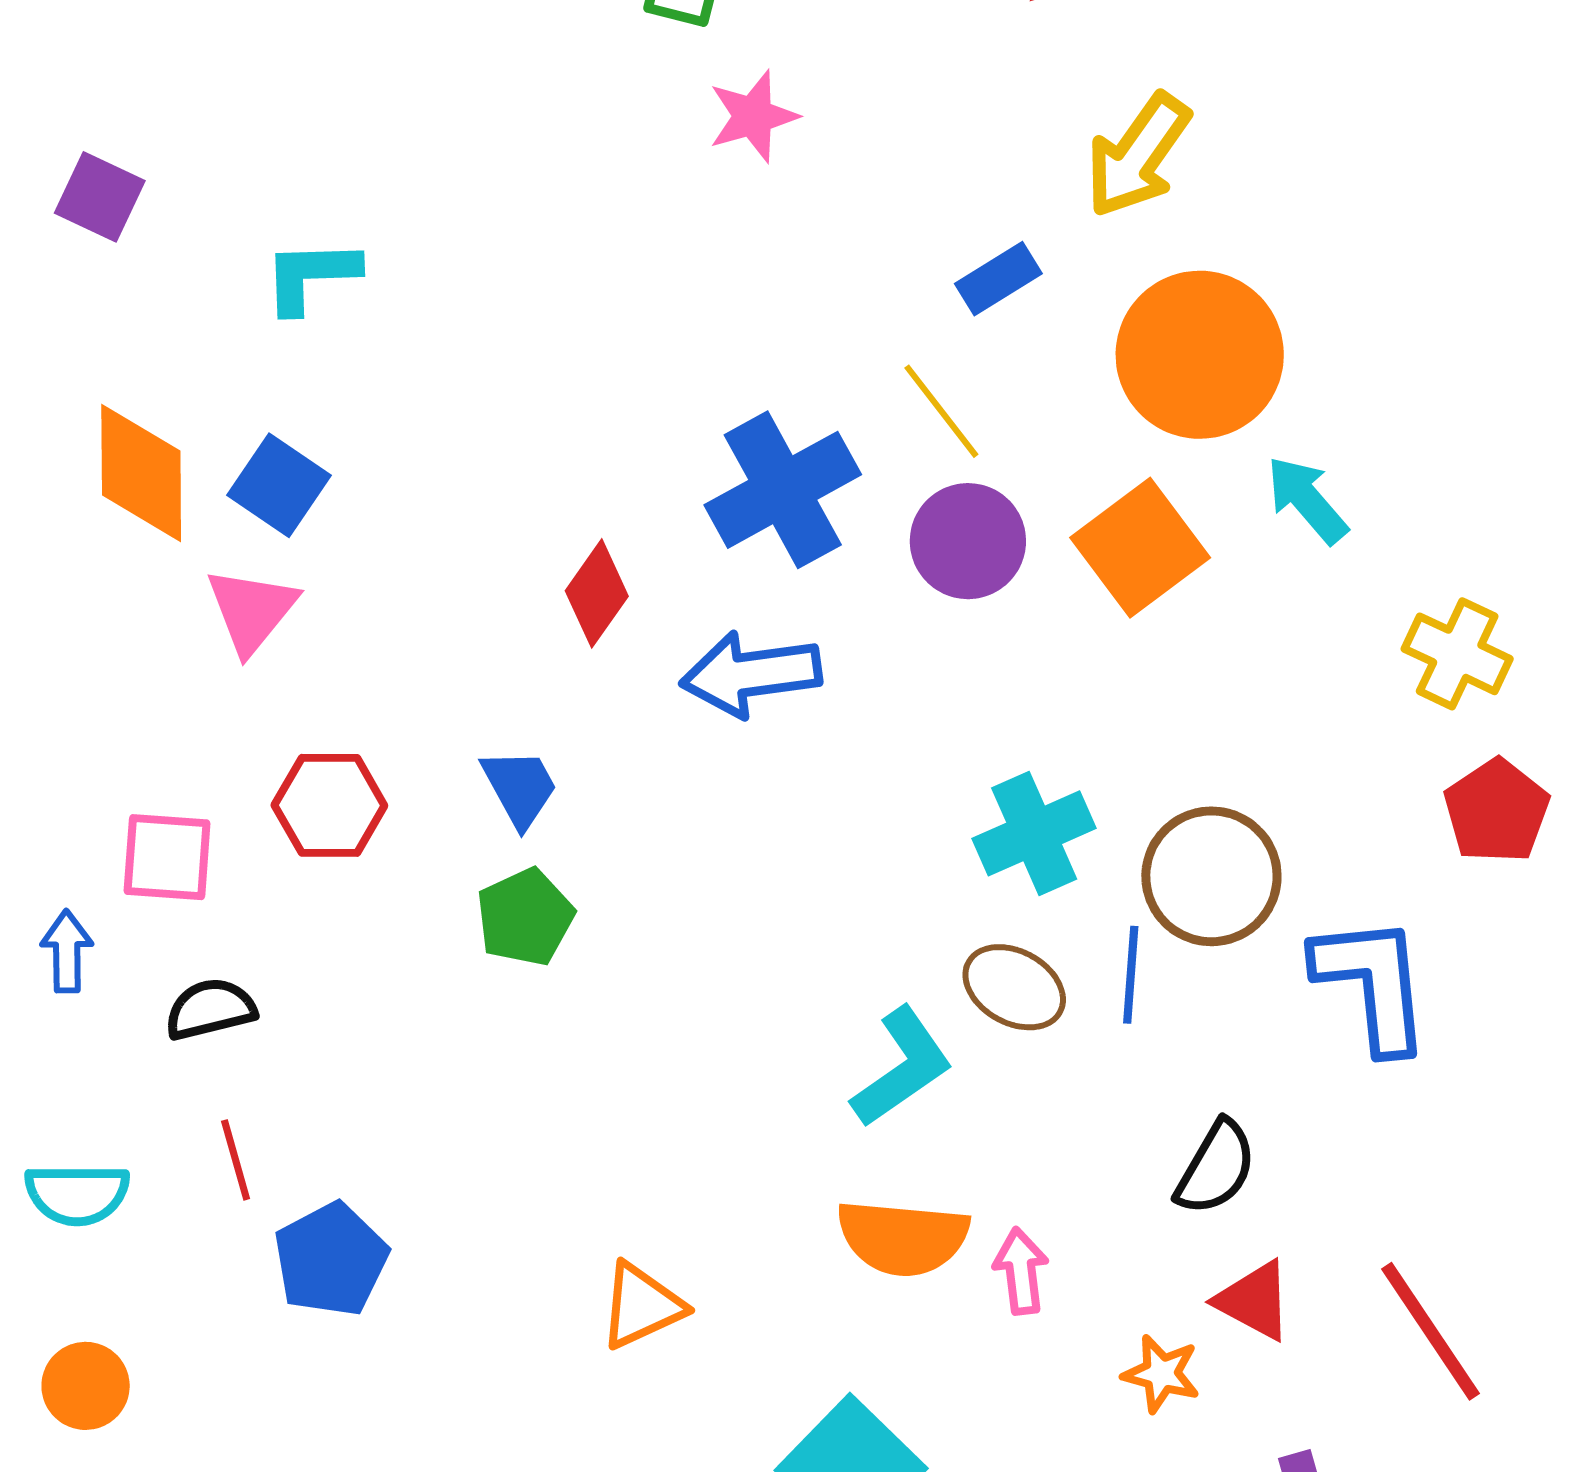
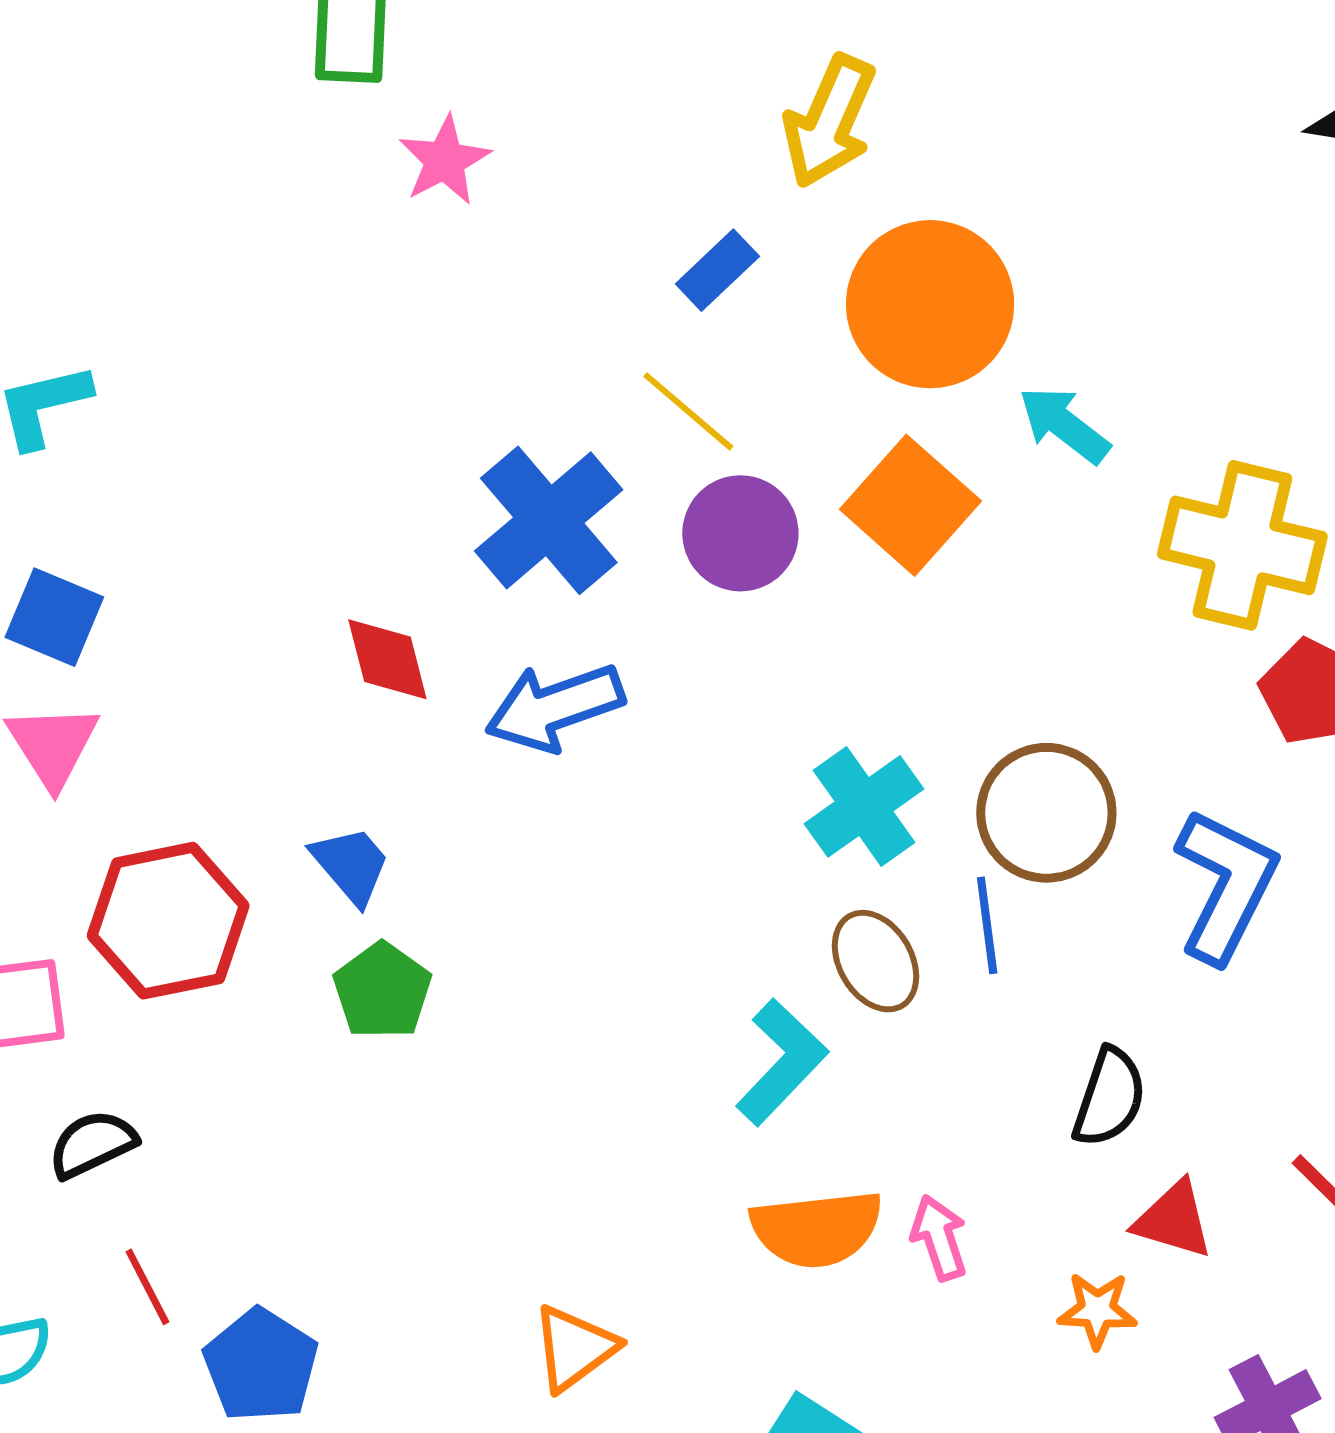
red diamond: (597, 593) -> (387, 659), turned -38
yellow cross: (1457, 654) -> (1242, 545), size x1.5
red hexagon: (329, 805) -> (168, 921), size x1.4
blue L-shape: (1372, 983) -> (1226, 885), turned 44
brown ellipse: (1014, 987) -> (875, 961), turned 42

